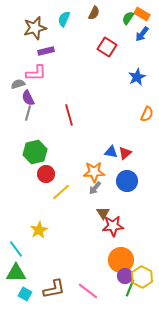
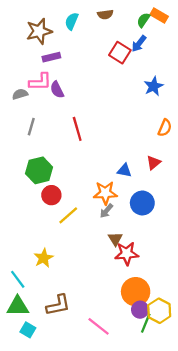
brown semicircle: (94, 13) -> (105, 14), turned 56
blue arrow: (142, 34) -> (139, 44), moved
purple semicircle: (28, 98) -> (57, 90), moved
red triangle: (125, 153) -> (154, 163), moved
brown L-shape: (54, 289) -> (58, 305), moved

